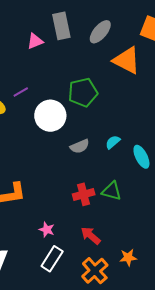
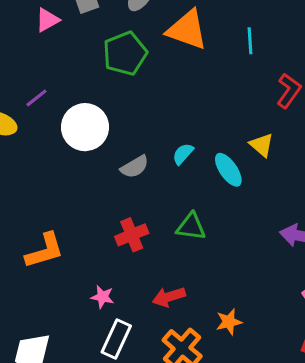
green pentagon: (83, 92) -> (125, 53), moved
red cross: (84, 194) -> (132, 235), moved
red arrow: (91, 236) -> (169, 297), turned -50

